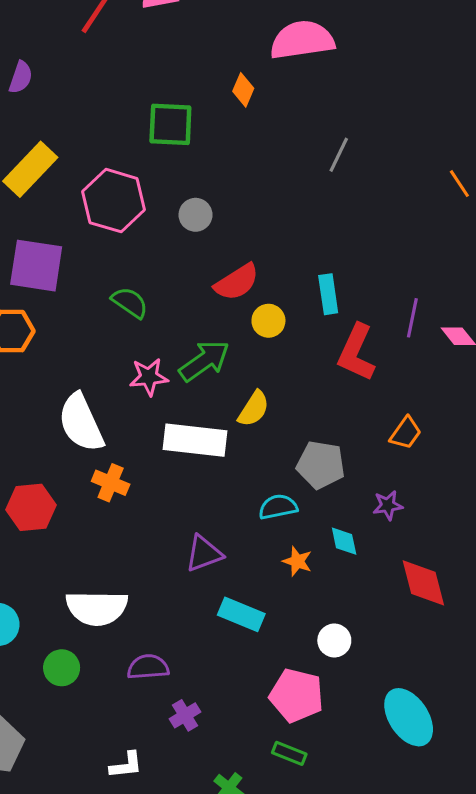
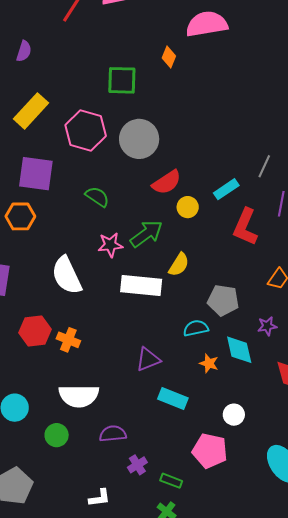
gray line: (339, 155) -> (264, 166), moved
gray circle: (196, 215) -> (139, 139), size x1.8
cyan rectangle: (328, 294) -> (226, 189), turned 65
orange cross: (111, 483) -> (68, 340), moved
cyan diamond: (344, 541) -> (239, 350), size x1.5
green rectangle: (289, 753) -> (171, 481), moved

